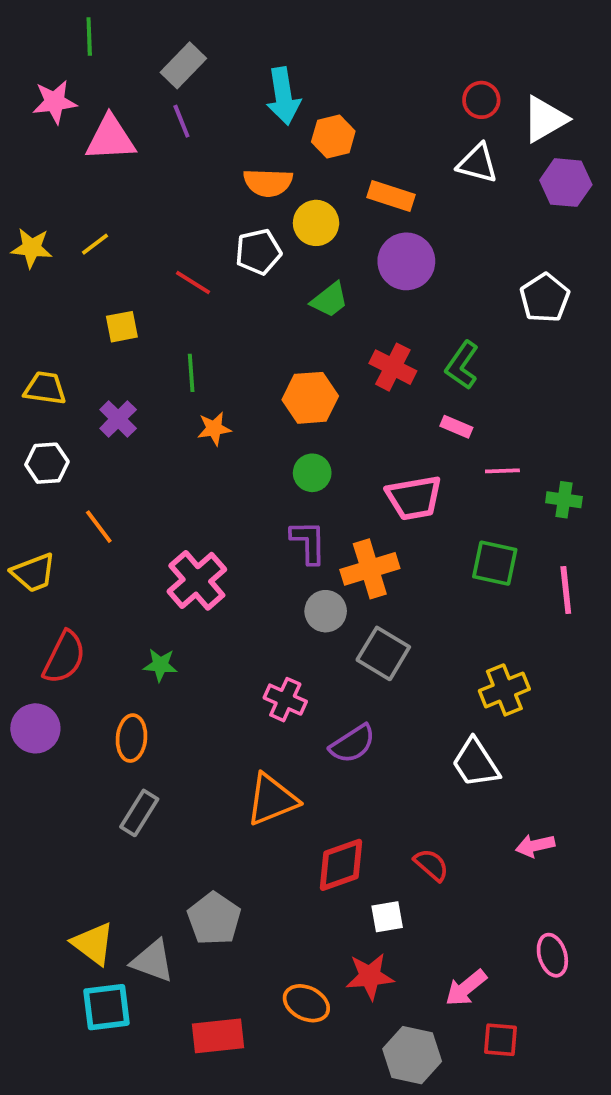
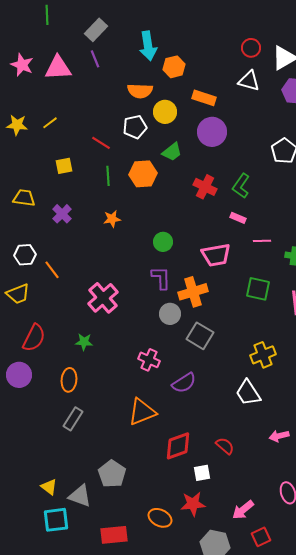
pink star: (55, 102) -> (22, 65), moved, turned 30
green line: (191, 373) -> (108, 176), moved
orange hexagon: (310, 398) -> (143, 174), moved
white hexagon: (47, 463) -> (25, 255), moved
yellow triangle: (93, 944) -> (49, 487), size x0.7
red square: (501, 1040) -> (261, 537), turned -30

